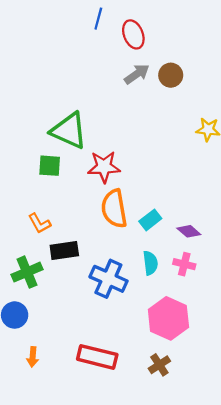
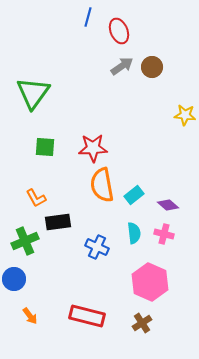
green triangle: (69, 131) -> (33, 93), moved, turned 42
blue cross: (108, 279) -> (97, 247), size x0.7
orange arrow: (33, 357) -> (30, 316), turned -42

